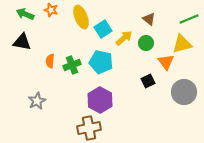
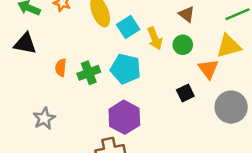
yellow arrow: (124, 38) -> (155, 38), turned 108

